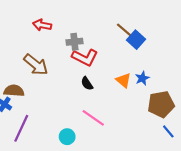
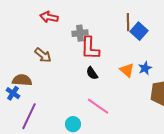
brown line: (125, 30) -> (128, 22), turned 48
red L-shape: (85, 57) -> (90, 48), turned 65
brown arrow: (36, 65) -> (43, 55), size x0.7

